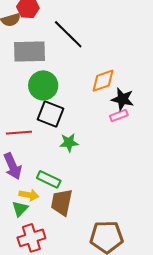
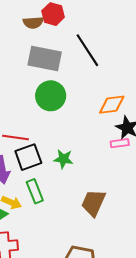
black square: (51, 114) -> (28, 157), moved, turned 36
green rectangle: (49, 179) -> (35, 191), turned 30
brown trapezoid: (62, 202) -> (93, 203), moved

